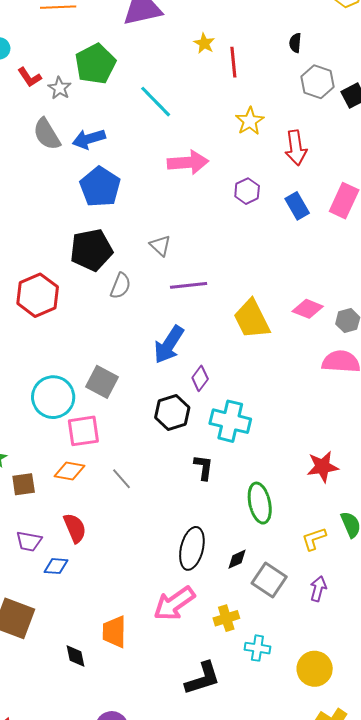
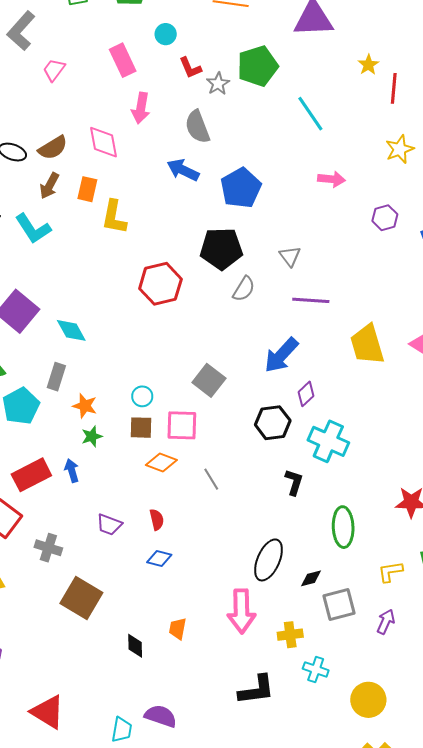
blue arrow: (89, 139) -> (183, 170), moved, turned 32
pink arrow: (188, 162) -> (332, 179), size x0.7
cyan circle: (53, 397) -> (142, 396), moved, size x0.5
brown square: (24, 484) -> (141, 428), moved
red semicircle: (75, 528) -> (157, 520), size x0.7
blue diamond: (56, 566) -> (159, 559), moved
gray square: (269, 580) -> (339, 604), turned 32
pink arrow: (174, 603) -> (241, 611), turned -66
orange trapezoid: (114, 632) -> (178, 629), size x0.7

